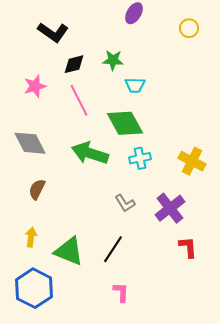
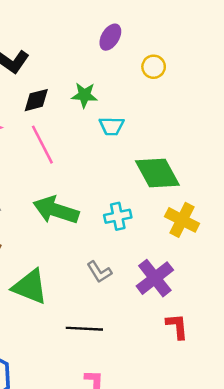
yellow circle: (189, 28) -> (154, 67), moved
green diamond: (125, 123) -> (157, 173), moved
black line: (113, 249) -> (84, 329), turned 60
green triangle: (69, 251) -> (30, 287), moved

